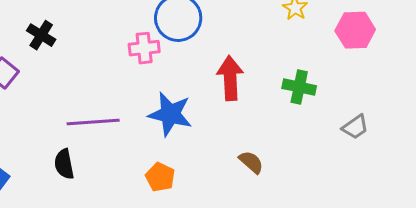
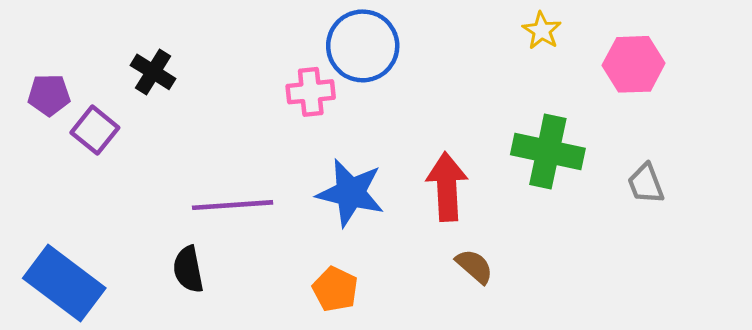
red arrow: (230, 78) -> (447, 187), moved
green cross: (299, 87) -> (548, 152), size x1.4
gray trapezoid: (355, 127) -> (646, 184), moved, turned 104

